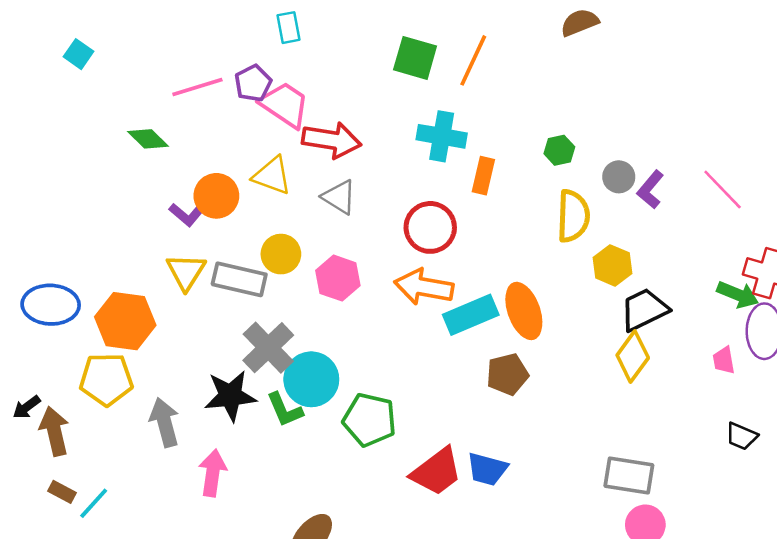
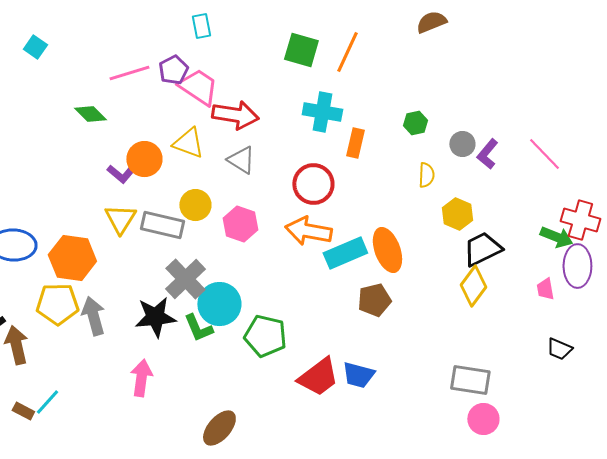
yellow semicircle: (573, 216) -> (426, 175), size x0.6
gray arrow: (164, 422) -> (93, 316), moved
brown rectangle: (62, 492) -> (23, 411), moved

